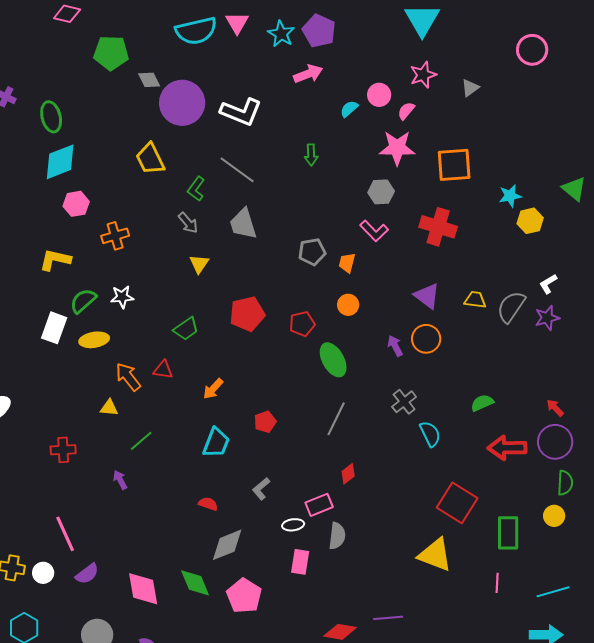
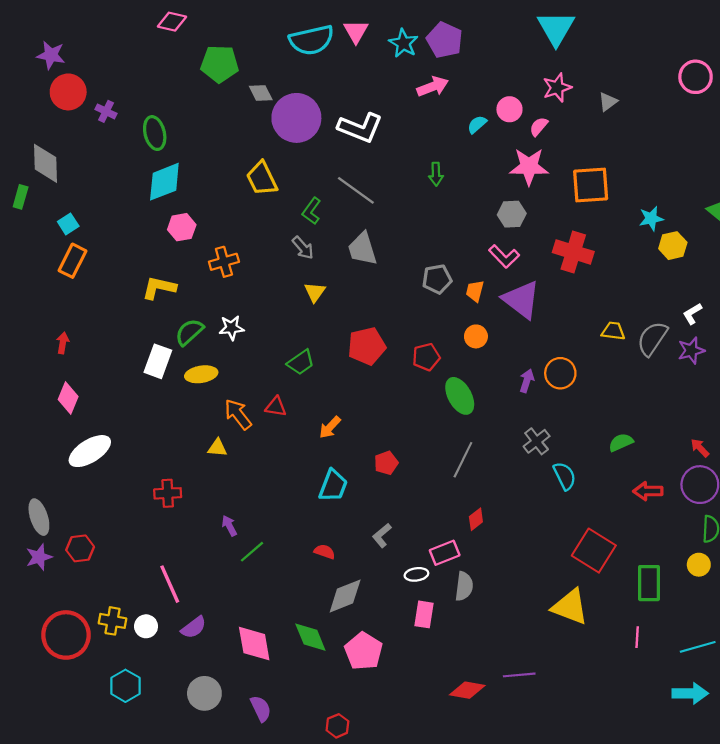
pink circle: (532, 50) -> (696, 77), moved
purple triangle: (427, 296) -> (521, 300), moved, size x1.4
purple arrow: (395, 346) -> (527, 381), turned 45
green line: (141, 441) -> (252, 552), moved
red arrow: (507, 448) -> (648, 491), size x0.7

